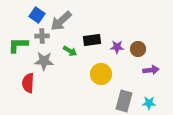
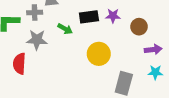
purple star: (117, 47) -> (113, 16), moved
cyan star: (149, 103) -> (155, 72), moved

